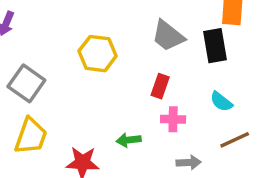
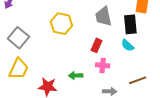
gray trapezoid: (168, 36) -> (103, 16), turned 35
cyan semicircle: (221, 102) -> (128, 45), moved

